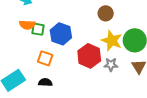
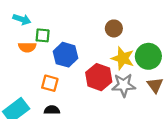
green square: (38, 29) -> (43, 35), moved
gray star: (111, 65) -> (124, 85), size x1.5

